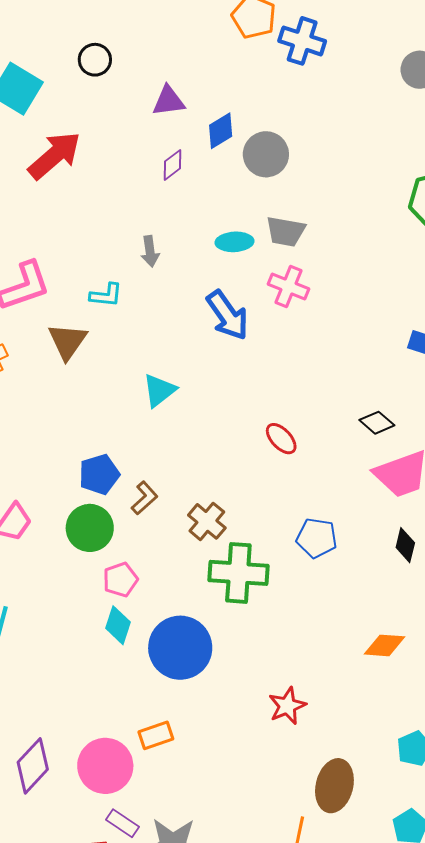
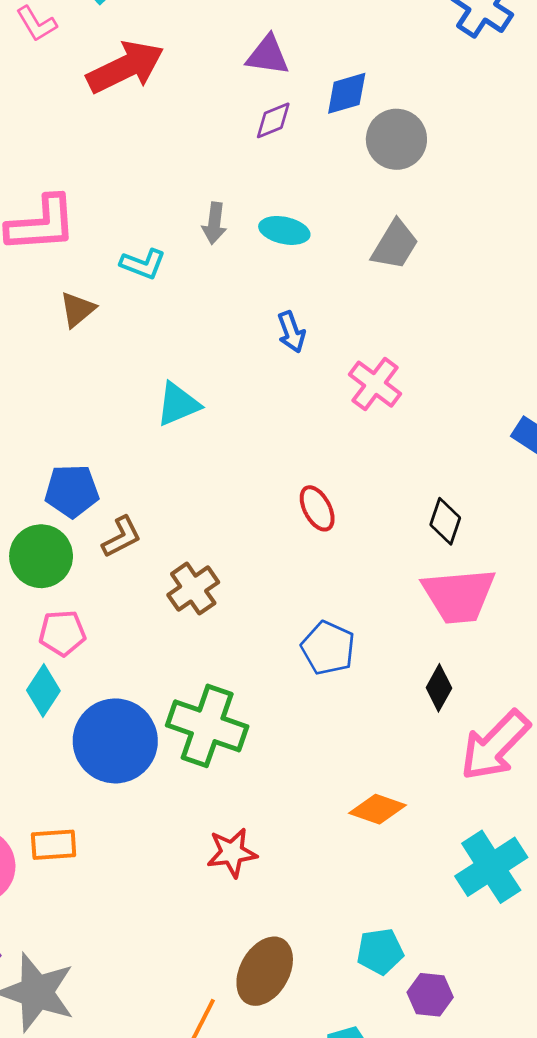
purple triangle: (169, 101) -> (268, 55), moved
gray trapezoid: (286, 231) -> (395, 245), turned -84
cyan ellipse: (234, 242) -> (284, 230), moved
pink cross: (288, 287) -> (375, 384), moved
blue arrow: (228, 315) -> (291, 332), size x0.6
brown triangle: (68, 341) -> (77, 310), size x0.7
black diamond: (377, 423) -> (445, 521), turned 52
green cross: (238, 573) -> (207, 726), moved

